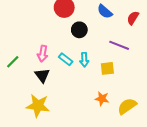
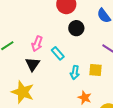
cyan arrow: (84, 60) -> (75, 73), moved

